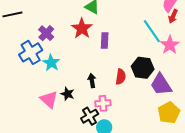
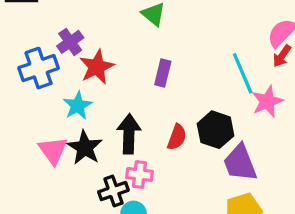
red star: (82, 28) -> (97, 67), moved
cyan star: (51, 63) -> (78, 106), moved
black arrow: (92, 81) -> (129, 134), size x1.6
black star: (67, 94) -> (85, 148), size x1.5

